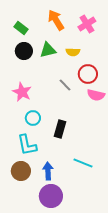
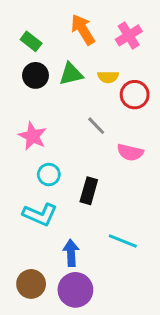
red circle: (88, 74) -> (135, 95), moved
pink semicircle: (96, 95) -> (130, 152), moved
cyan L-shape: (27, 145) -> (40, 214), turned -55
brown circle: (21, 171) -> (31, 284), moved

